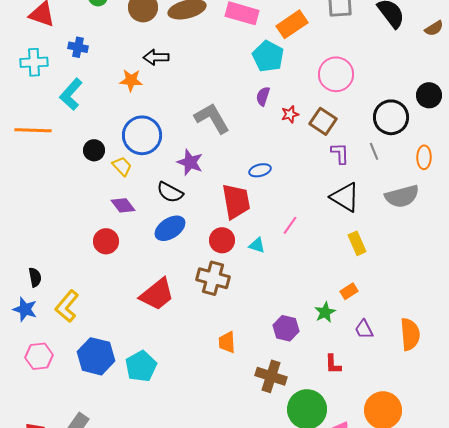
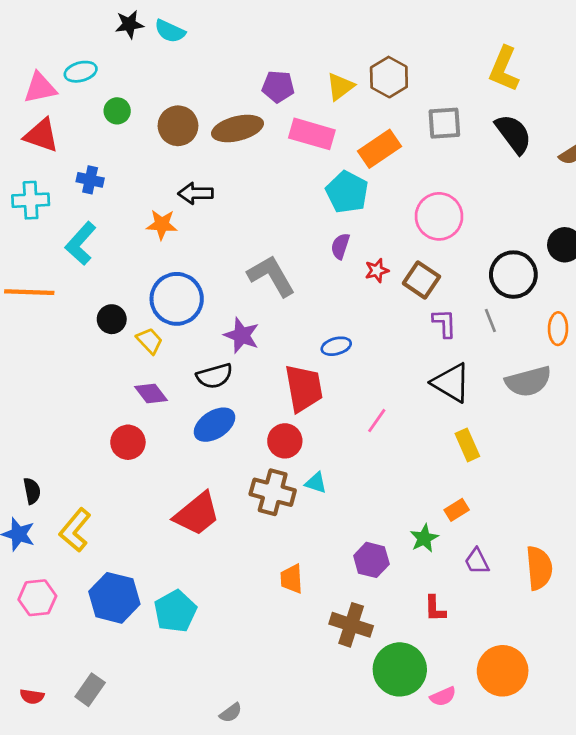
black semicircle: (170, 192) -> (215, 376), turned -44
cyan triangle: (257, 245) -> (316, 483), moved

